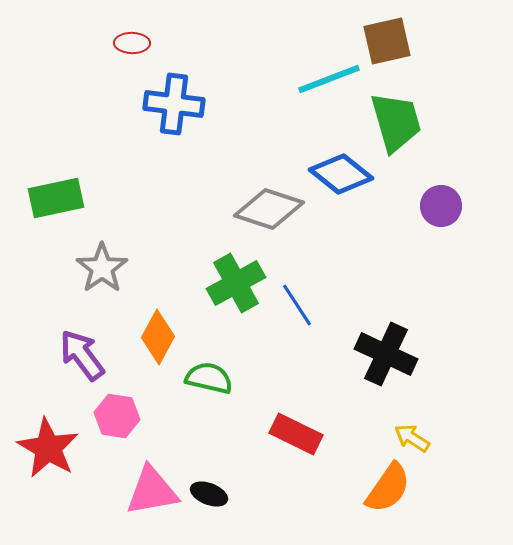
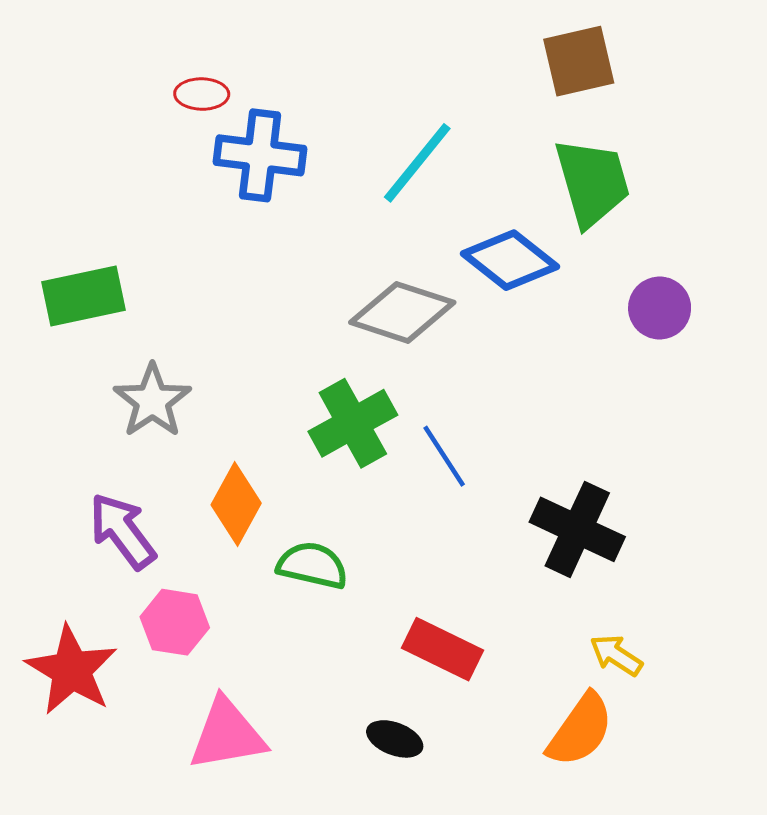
red ellipse: (132, 43) -> (202, 94), moved
cyan line: (329, 79) -> (417, 163), moved, turned -30
black ellipse: (209, 494) -> (395, 739), moved

